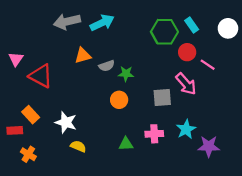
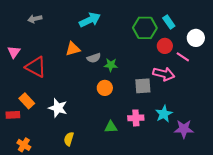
gray arrow: (67, 22) -> (35, 19), moved, size x0.6
white circle: (228, 28) -> (196, 38), moved
pink arrow: (186, 84) -> (164, 74), turned -35
yellow semicircle: (78, 146) -> (69, 139), moved, turned -96
orange cross: (28, 154) -> (24, 145), moved

